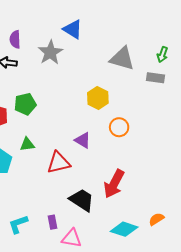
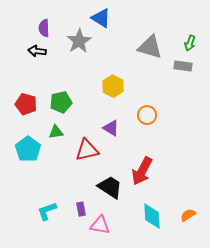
yellow hexagon: (98, 98) -> (113, 86), moved
green pentagon: (25, 104) -> (61, 102), moved
orange semicircle: (156, 219) -> (188, 215), moved
cyan diamond: (124, 229) -> (152, 216), turned 68

